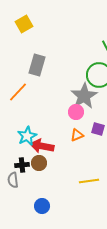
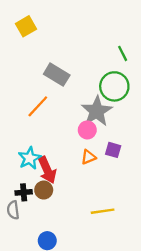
gray rectangle: (37, 65) -> (57, 75), moved, turned -75
orange line: (18, 92) -> (38, 106), moved
red arrow: (42, 146) -> (47, 170), turned -125

